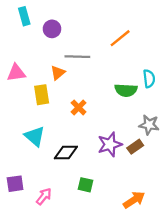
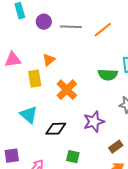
gray line: (77, 57) -> (71, 27), moved
orange cross: (79, 107) -> (67, 90), size x1.5
brown rectangle: (135, 147) -> (116, 147), moved

